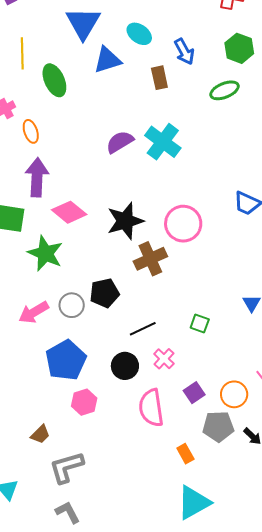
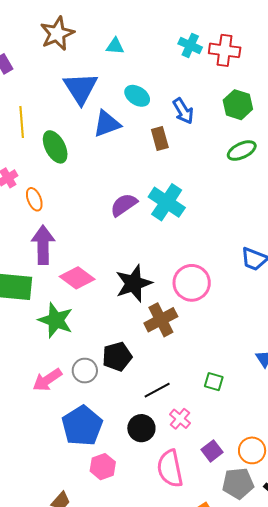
green ellipse: (225, 90) -> (242, 151), moved

